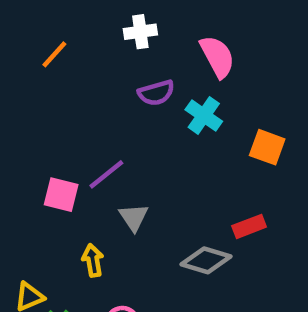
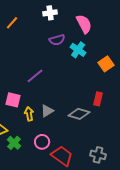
orange square: (267, 147) -> (106, 64), turned 35
pink square: (61, 195) -> (13, 100), moved
gray triangle: (134, 217) -> (47, 111), moved, turned 32
red rectangle: (249, 226) -> (98, 99), turned -56

